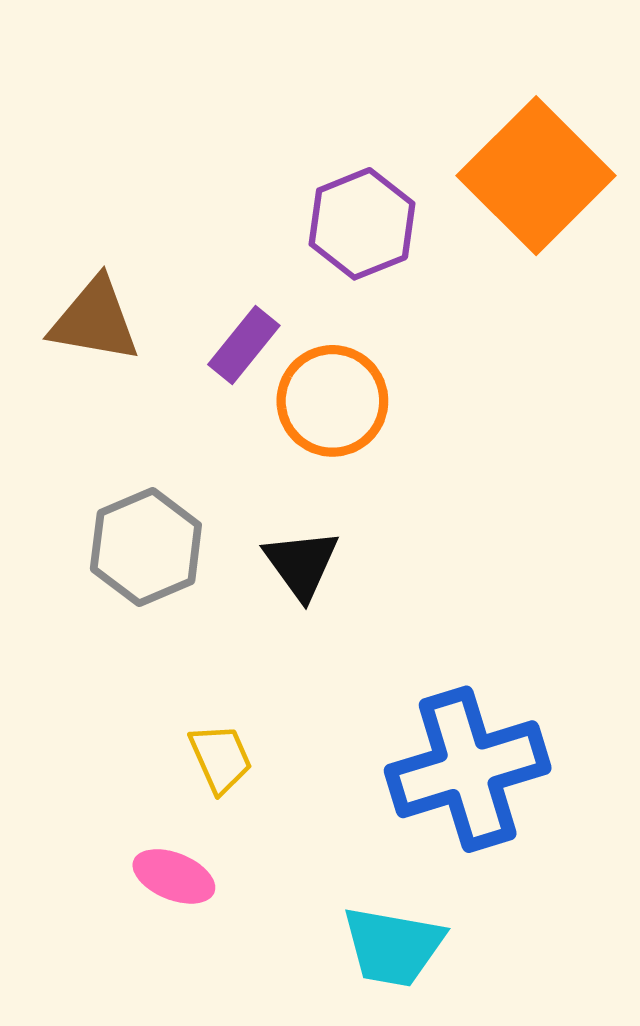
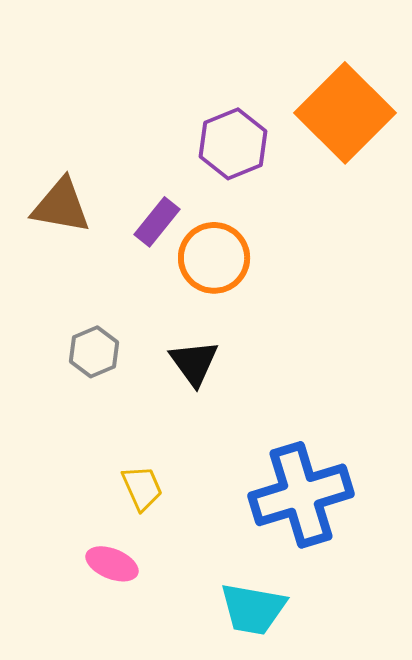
gray hexagon: (146, 547) -> (94, 352), size x0.7

